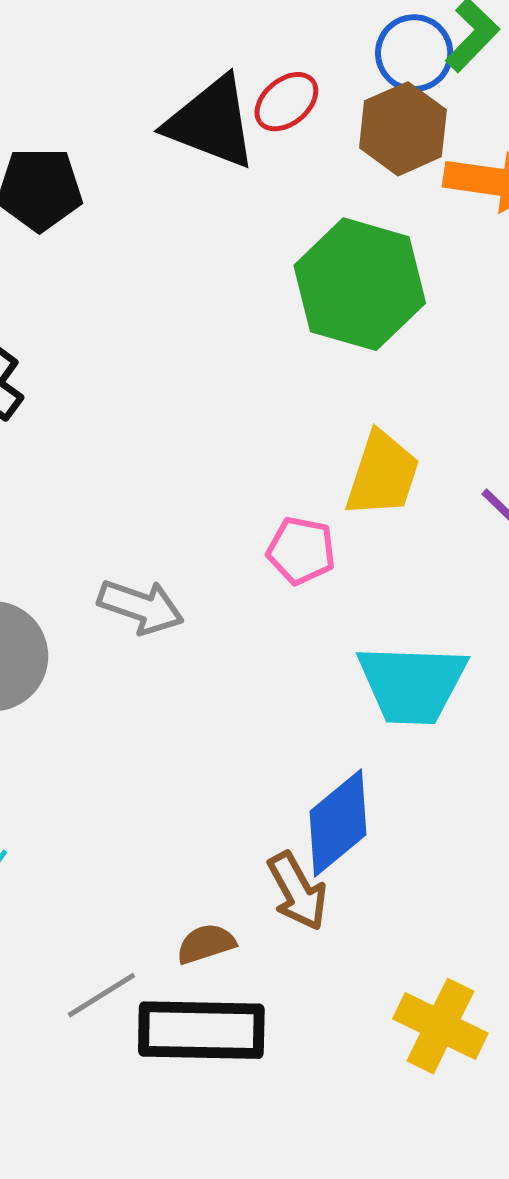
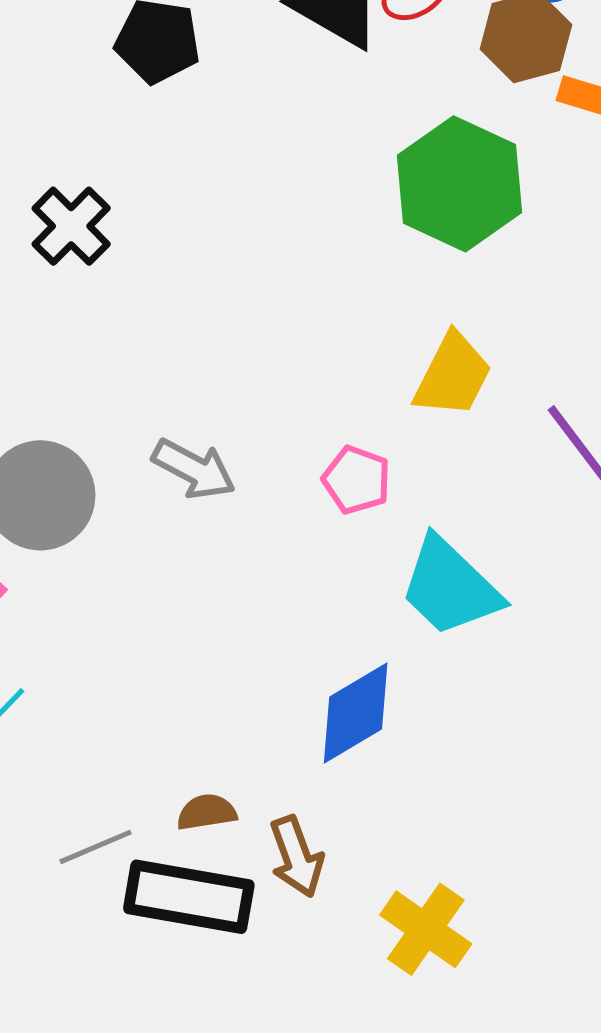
pink pentagon: (301, 550) -> (357, 480), moved
cyan trapezoid: (412, 684) -> (450, 587), turned 33
brown arrow: (297, 891) -> (297, 857), moved

